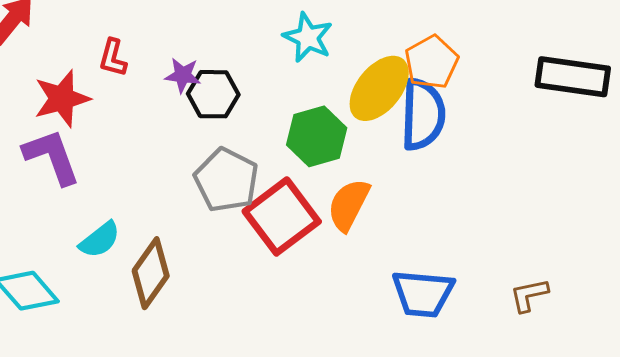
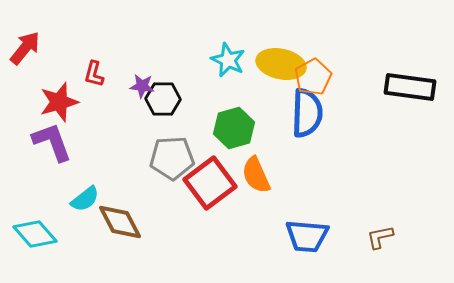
yellow ellipse: (379, 88) -> (281, 64), moved, turned 63
gray pentagon: (226, 180) -> (172, 158), turned -30
orange semicircle: (349, 205) -> (256, 175), turned -51
brown diamond: (151, 273) -> (120, 222), turned -63

